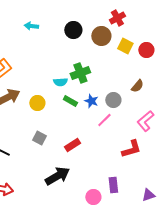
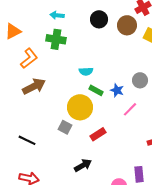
green cross: (80, 73) -> (56, 39), moved, turned 30
gray circle: (113, 100) -> (140, 80), moved
yellow circle: (37, 103) -> (80, 107), moved, size x1.6
black arrow: (57, 176) -> (83, 165), size x0.7

